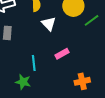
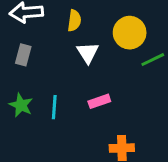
green star: (23, 82) -> (21, 105), moved

